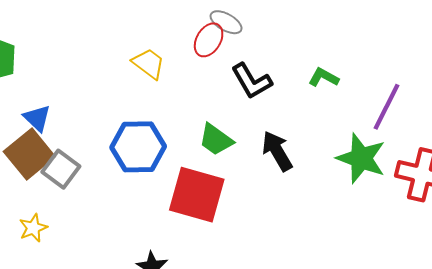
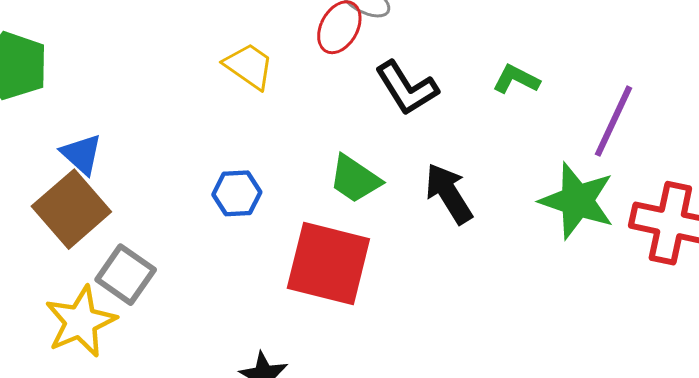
blue hexagon: (138, 147) -> (237, 193), size x0.6
gray square: (61, 169) -> (126, 275), moved
yellow star: (33, 228) -> (81, 322), size x1.6

